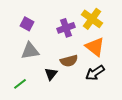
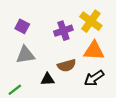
orange triangle: (95, 47) -> (94, 51), turned -35
black triangle: (51, 74) -> (48, 79), turned 48

